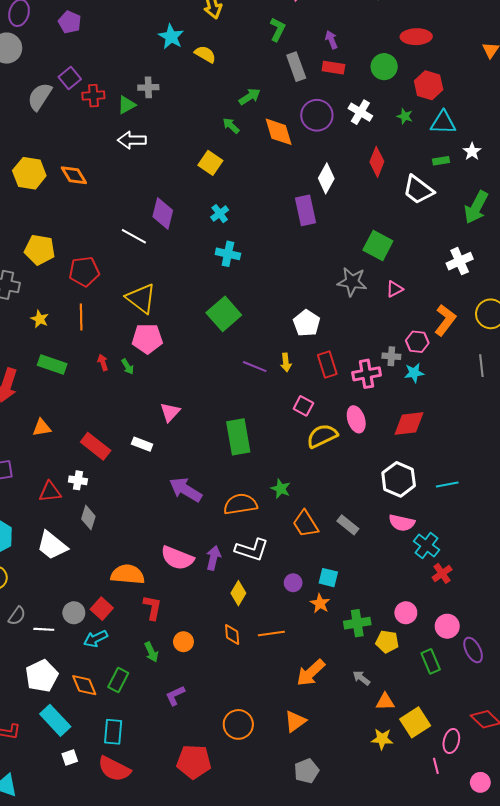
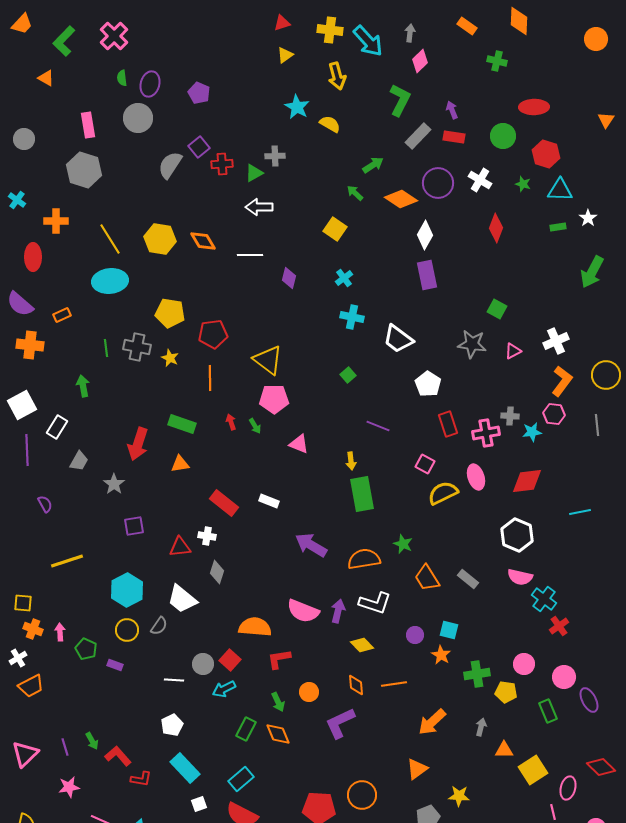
green L-shape: (278, 29) -> (400, 100), size x1.4
gray rectangle: (296, 67) -> (418, 136), turned 64
orange diamond: (279, 132) -> (401, 199), turned -40
white diamond: (326, 178) -> (425, 235), moved
white trapezoid: (418, 190) -> (398, 339), moved
purple diamond: (163, 214) -> (289, 278), size x0.7
white line: (134, 236) -> (250, 255), moved, turned -30
green square: (378, 246) -> (497, 309), size x0.7
white cross: (460, 261) -> (556, 341), moved
green square: (224, 314) -> (348, 375), size x0.5
yellow star: (40, 319) -> (170, 358), moved
pink hexagon: (417, 342) -> (554, 414), moved
yellow arrow: (286, 362) -> (351, 461), moved
pink triangle: (170, 412) -> (299, 444), moved, turned -50
orange triangle: (42, 428) -> (180, 464), moved
cyan line: (447, 484) -> (580, 512), moved
yellow diamond: (238, 593) -> (362, 645), turned -75
red L-shape: (152, 608) -> (279, 659), turned -110
gray semicircle: (17, 616) -> (159, 626), moved
white pentagon: (42, 676) -> (172, 725), size x0.7
gray arrow: (361, 678) -> (481, 727), turned 66
orange diamond: (84, 685) -> (278, 734), moved
purple L-shape: (175, 695) -> (340, 723), moved, size x1.6
orange circle: (238, 724) -> (362, 795), moved
cyan rectangle: (113, 732) -> (241, 779), turned 45
yellow star: (382, 739) -> (459, 796), moved

